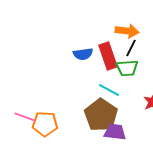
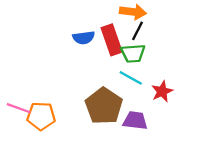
cyan line: (109, 90) -> (131, 78), moved
purple trapezoid: (115, 132) -> (135, 121), moved

